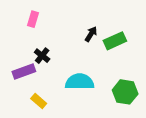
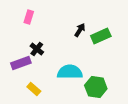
green hexagon: (125, 92) -> (96, 87), moved

